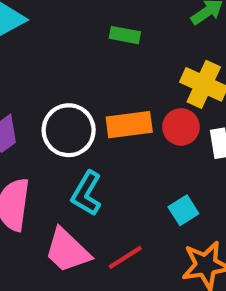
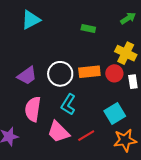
cyan square: (183, 210) -> (115, 114), size x1.5

